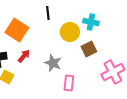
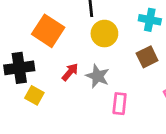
yellow circle: (70, 32) -> (104, 34), moved
red arrow: (24, 56) -> (70, 72), moved

